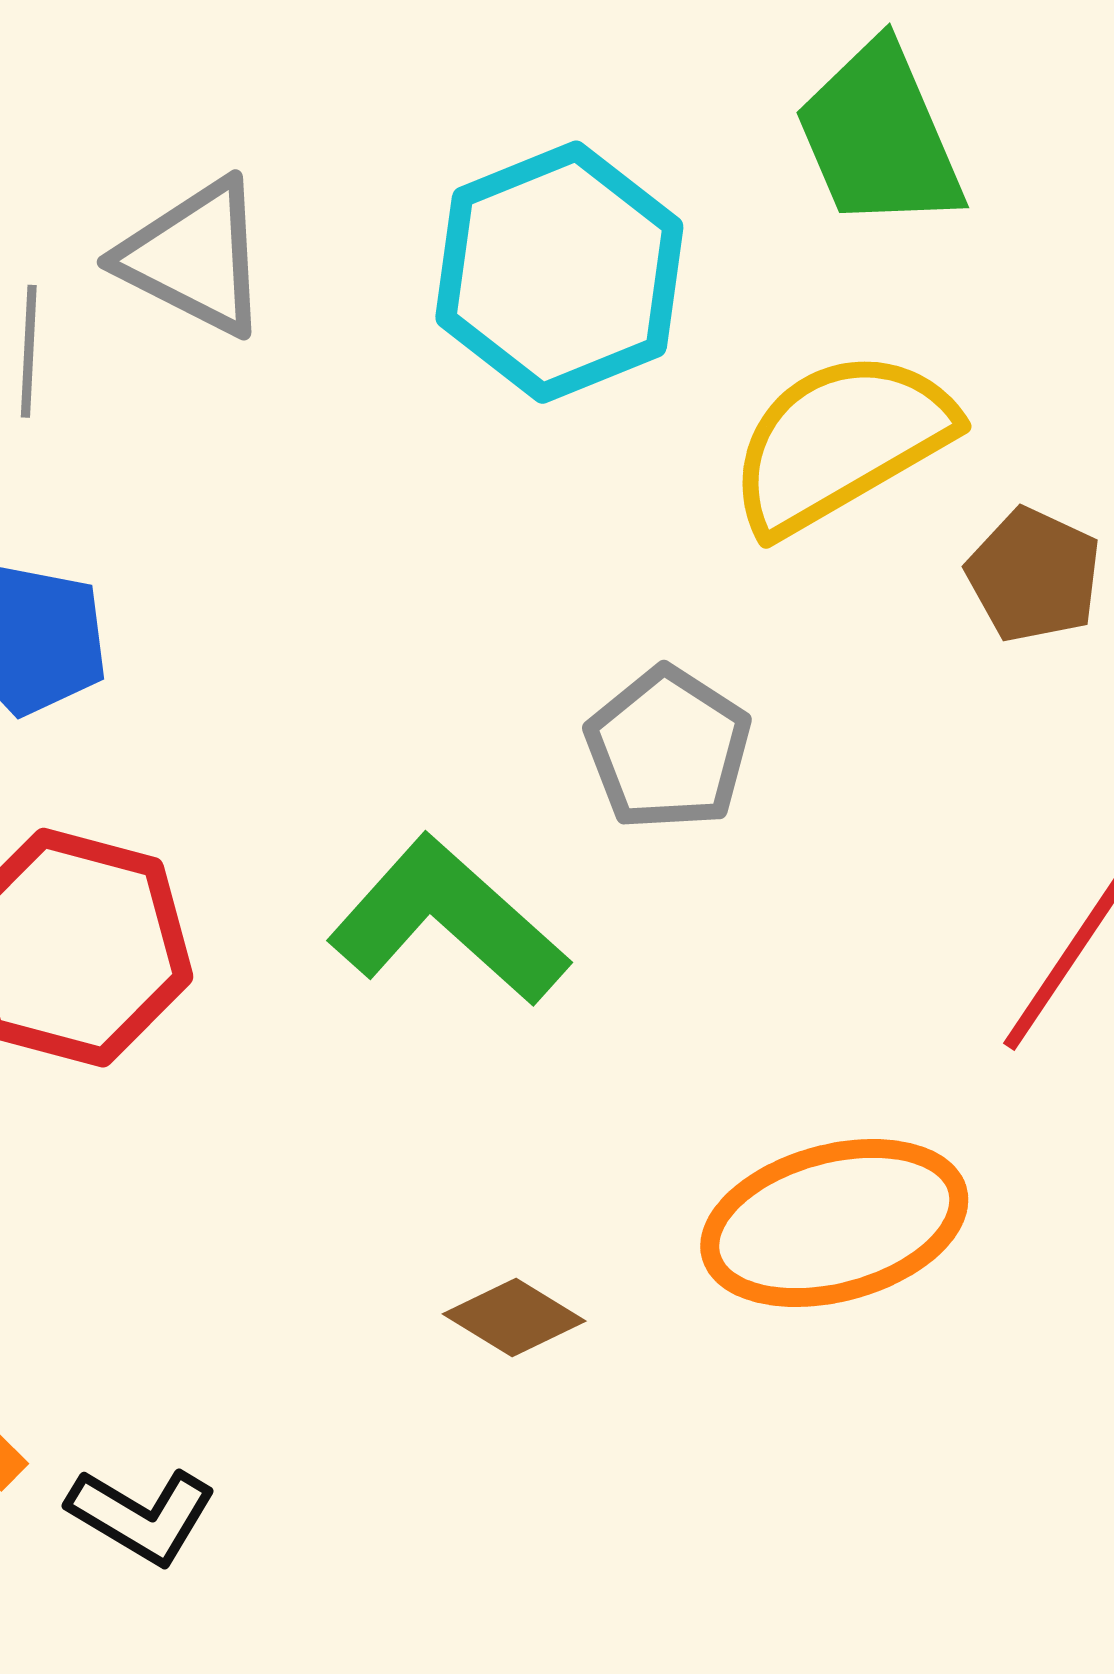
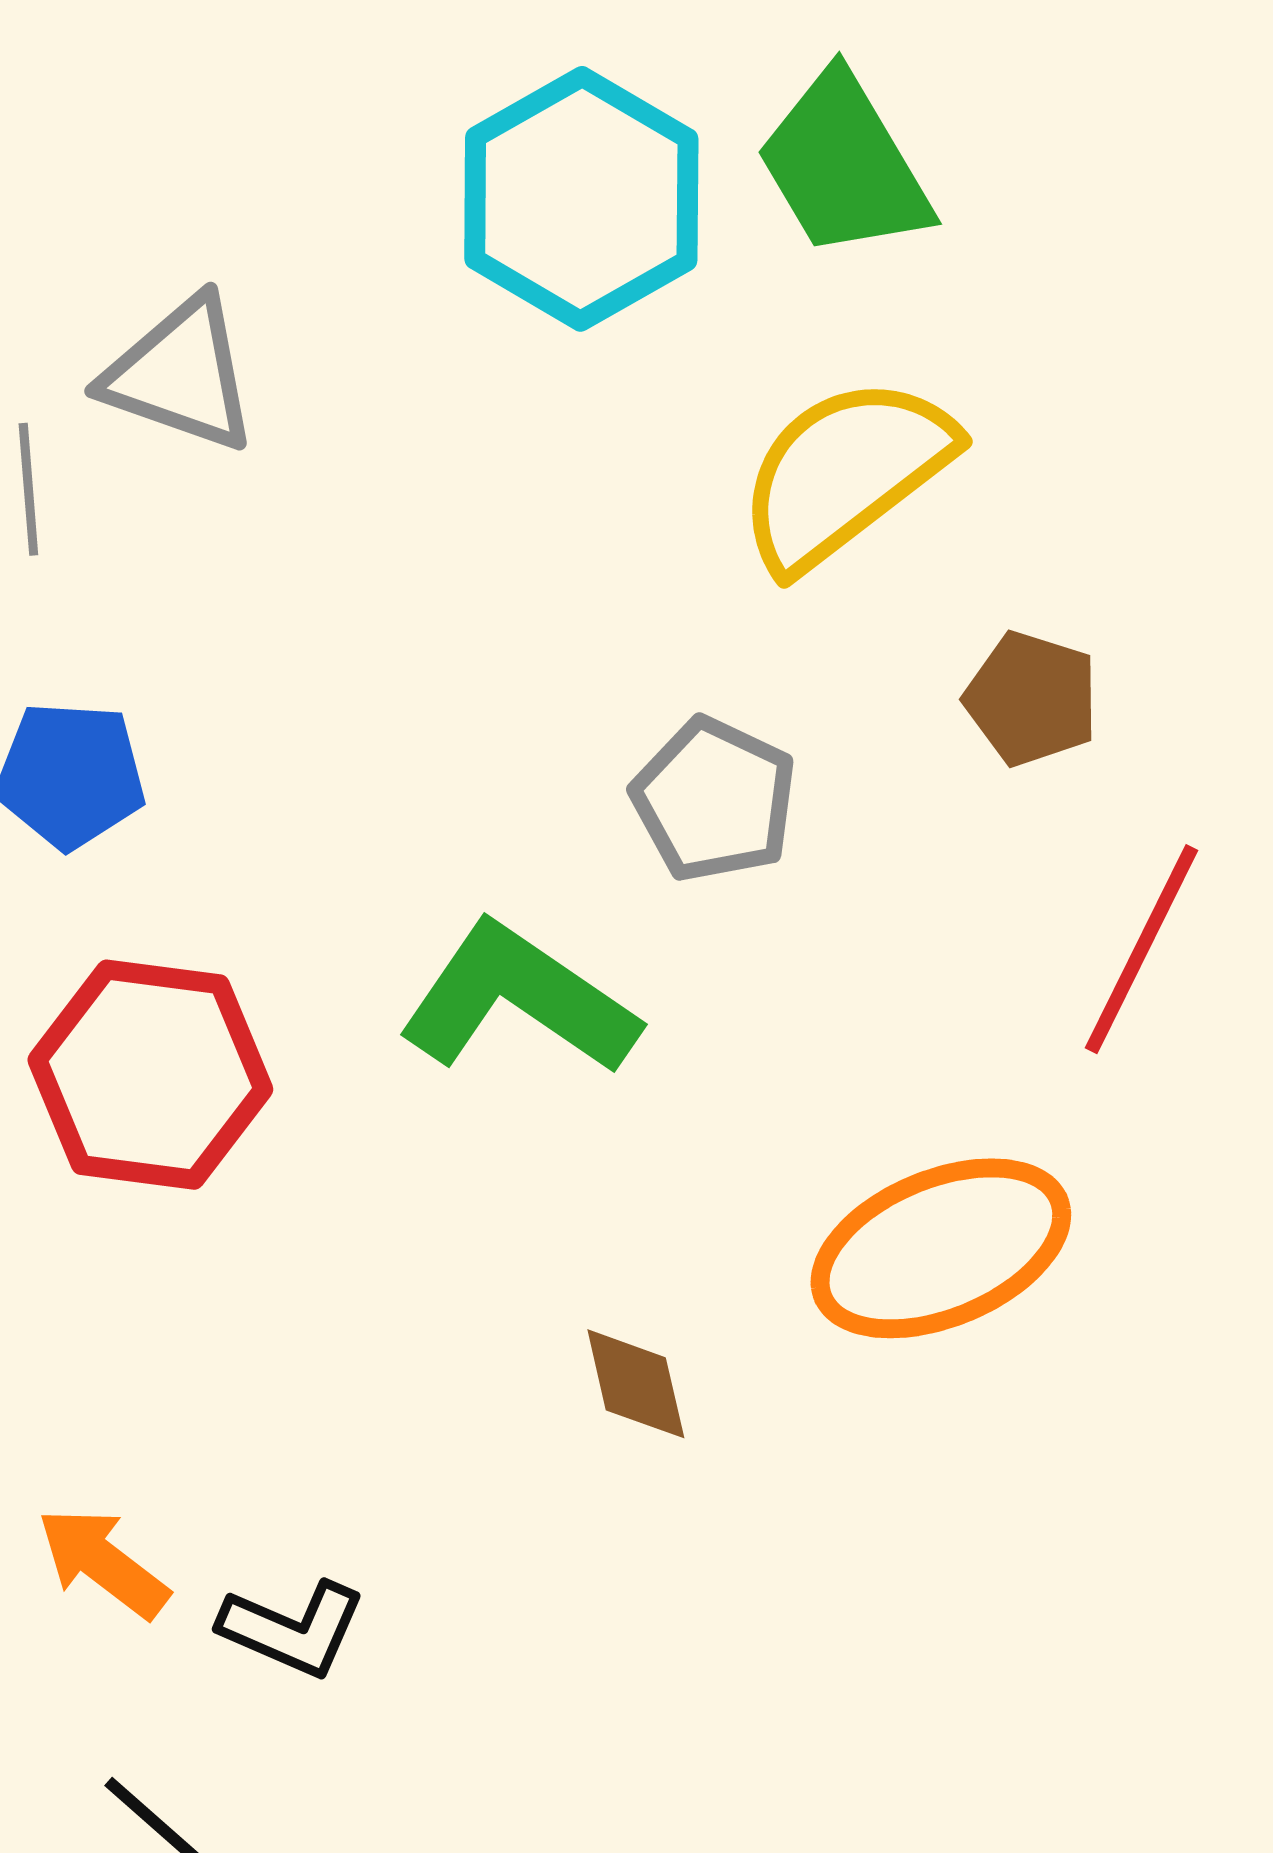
cyan hexagon: (559, 272) -> (581, 199), moved
brown pentagon: (1034, 575) -> (1032, 699), moved
brown diamond: (514, 1317) -> (636, 1384), turned 53

